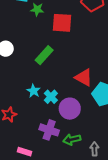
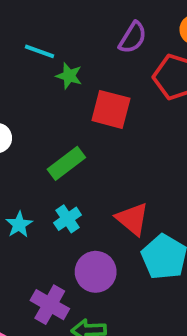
cyan star: (33, 91) -> (19, 225), moved
cyan cross: (51, 97) -> (68, 219), moved

